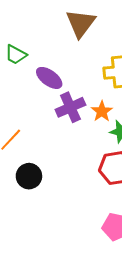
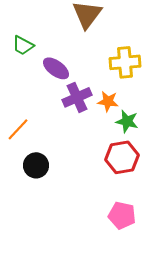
orange star: (102, 111) -> (108, 101), turned -30

